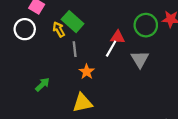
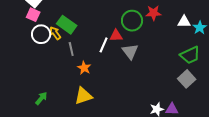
white circle: (25, 29) -> (41, 34), moved
red triangle: (118, 37) -> (116, 36), moved
green arrow: (42, 84) -> (41, 98), moved

